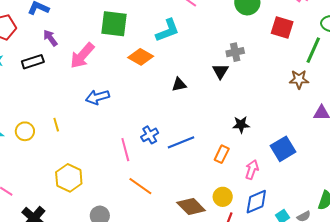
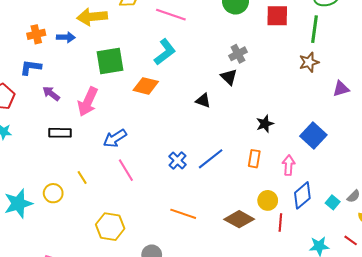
black rectangle: (33, 62) -> (60, 133), moved, turned 35
black triangle: (179, 85) -> (203, 101), moved, turned 49
pink line: (125, 150) -> (126, 170), moved

